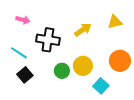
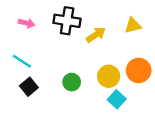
black cross: (48, 40) -> (67, 21), moved
yellow circle: (83, 66) -> (109, 76), moved

